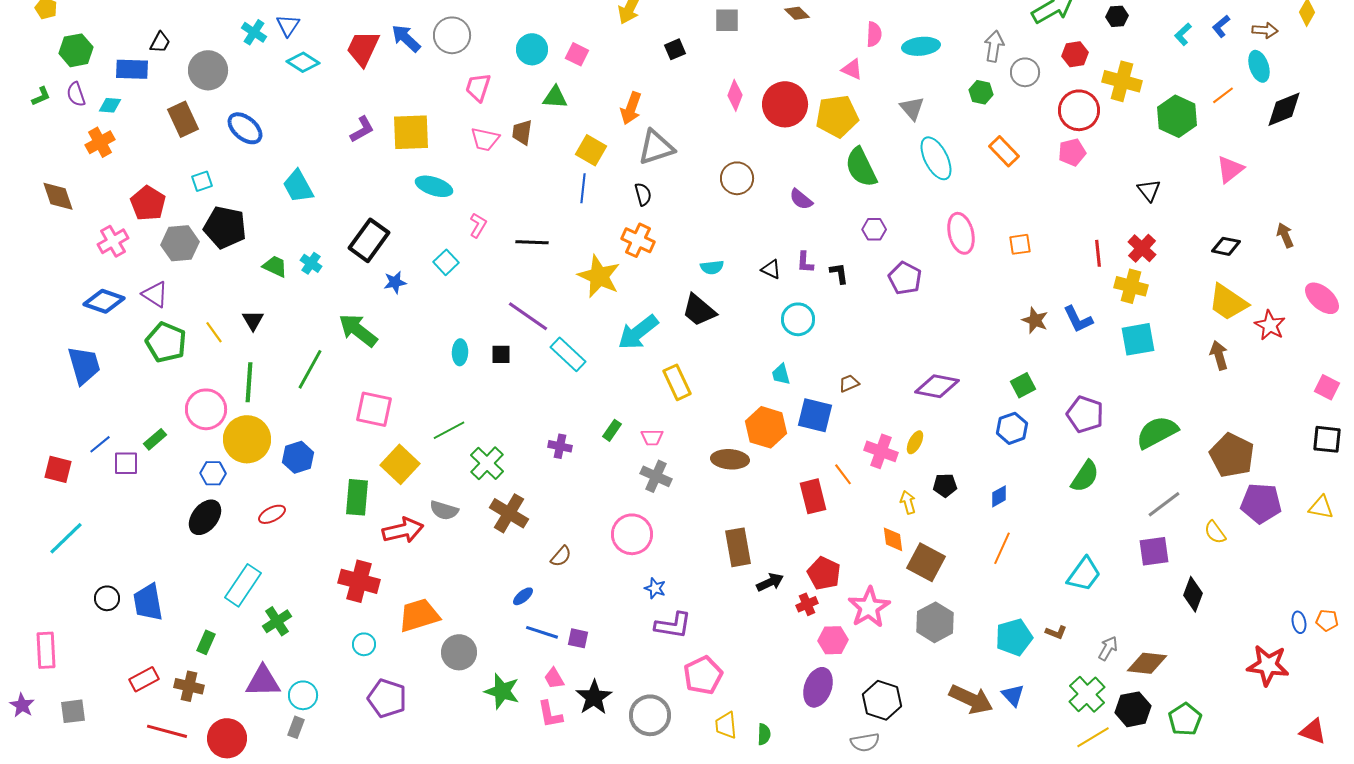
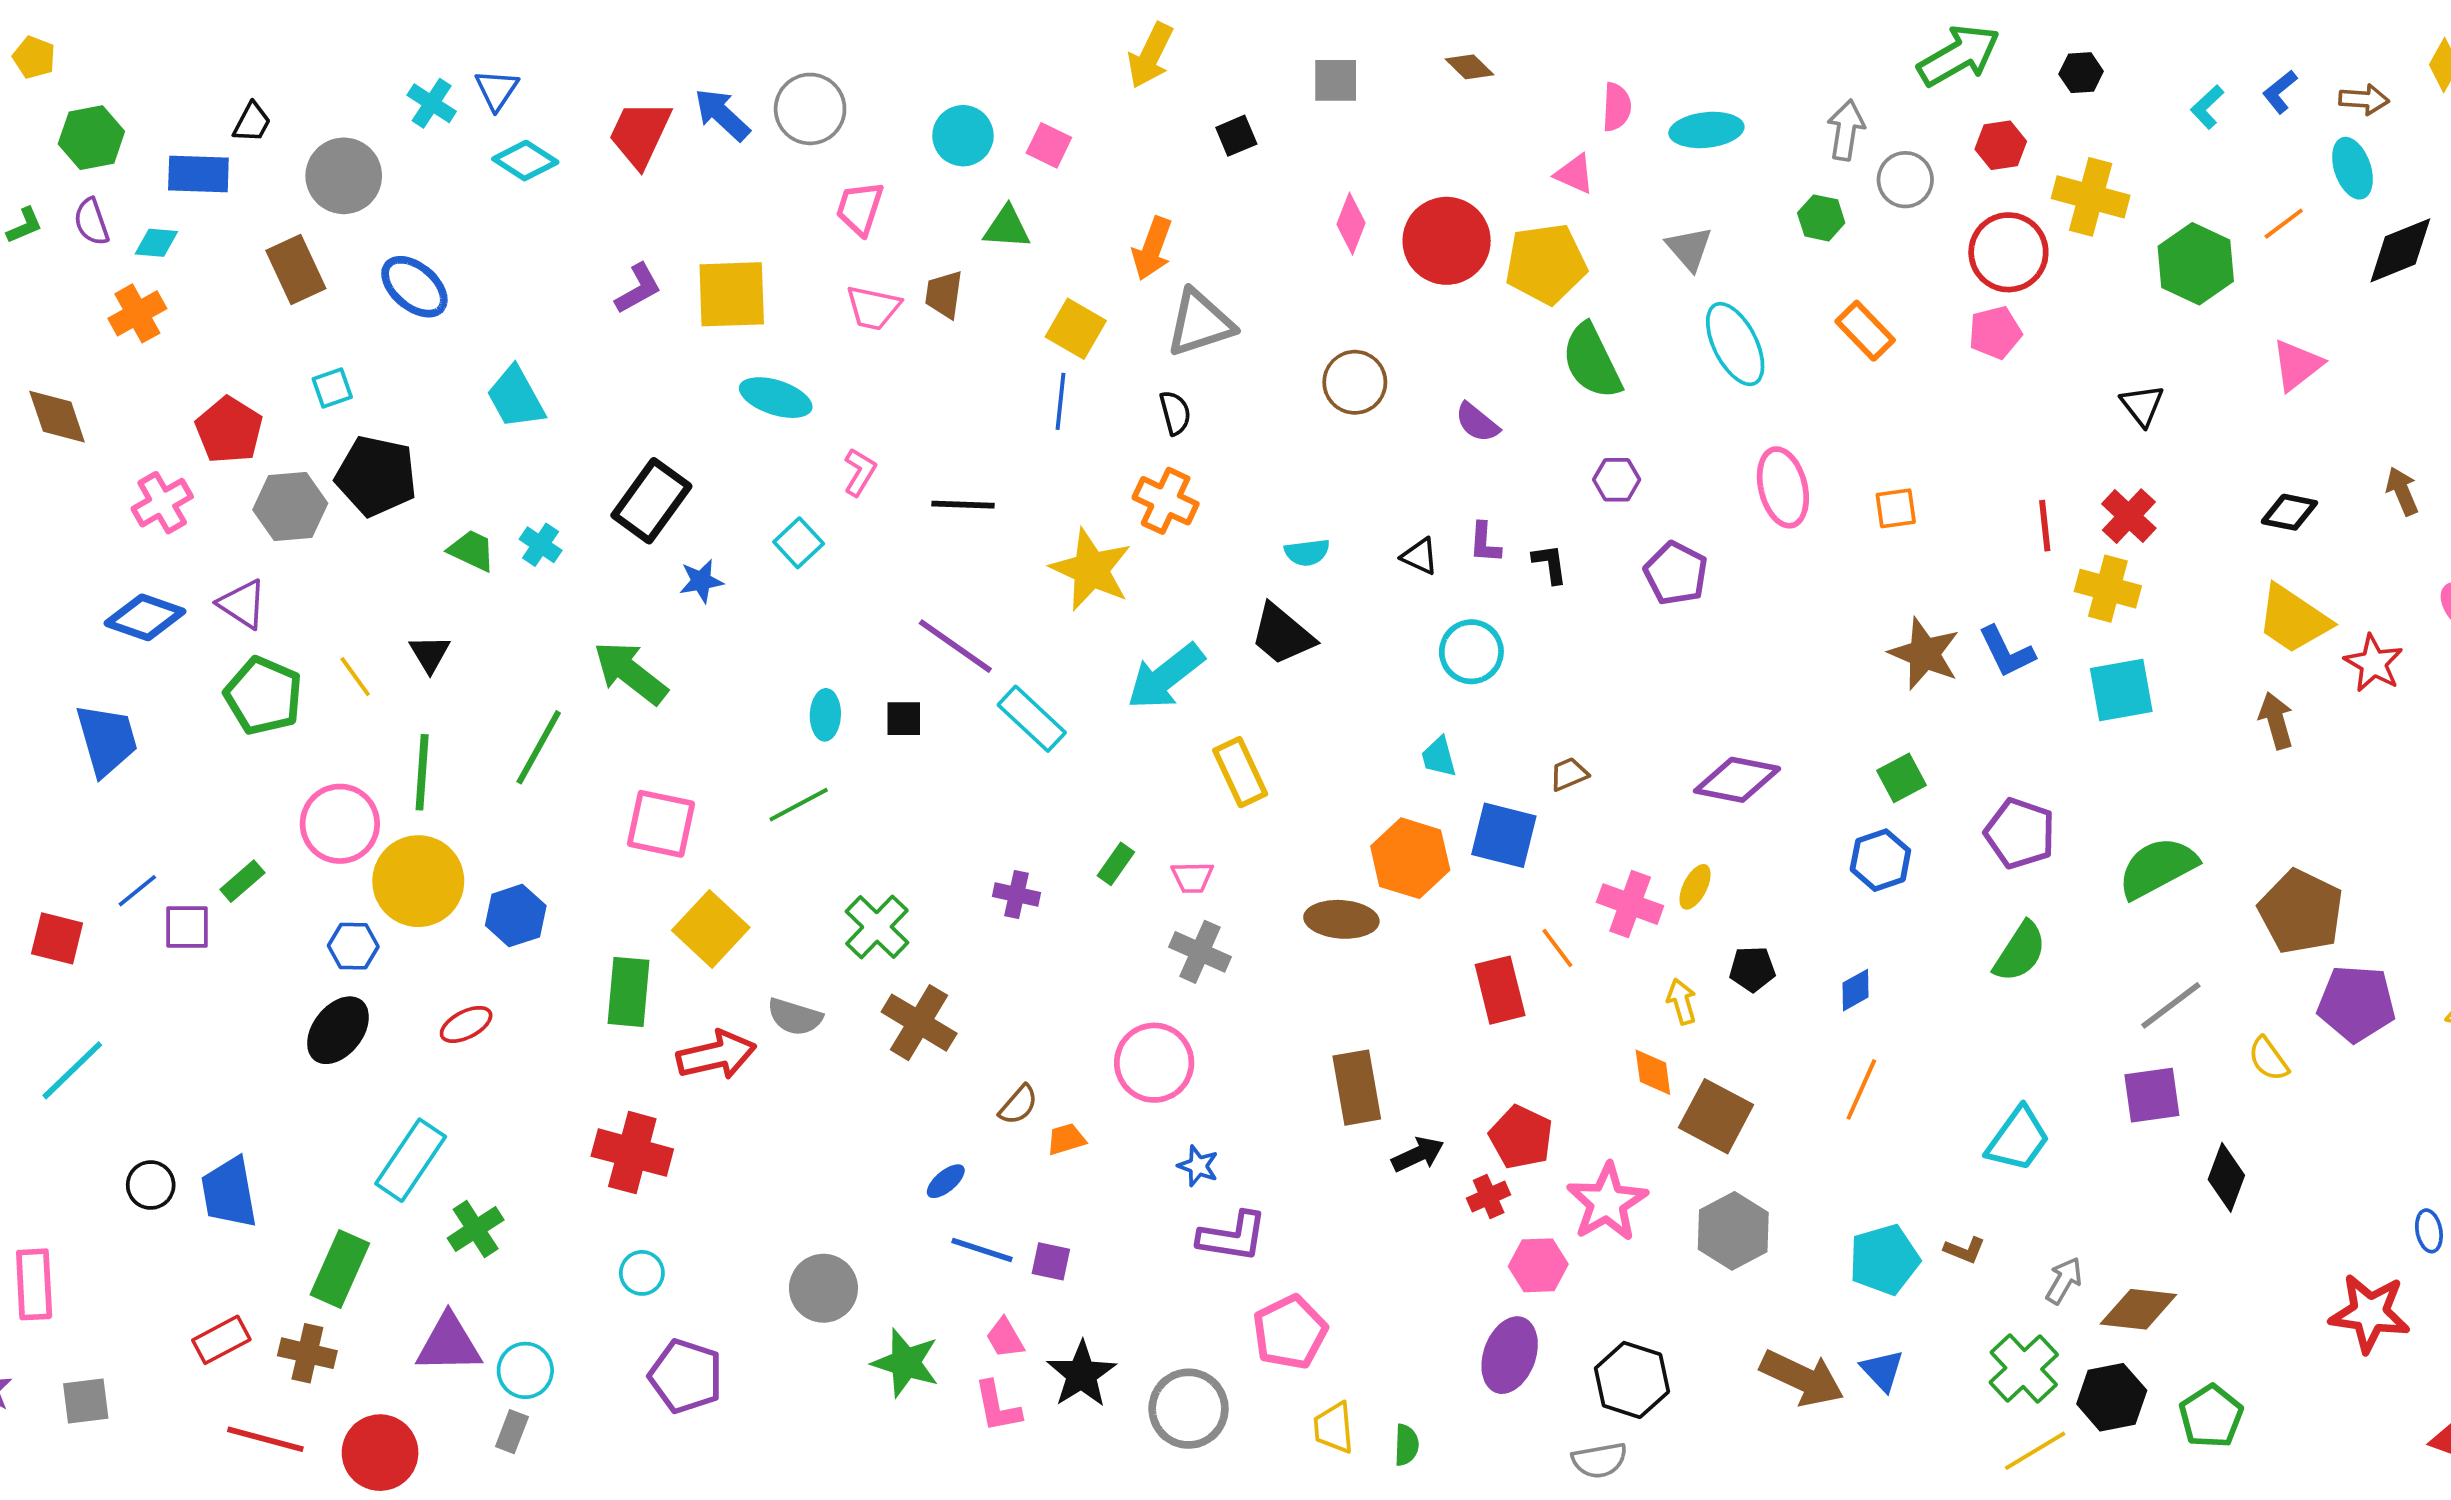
brown star: (1035, 320) -> (1924, 654), size x1.4
green line: (449, 430) -> (799, 805), moved
orange trapezoid: (419, 615) -> (1066, 1139), moved, size x0.5
green rectangle: (206, 642) -> (340, 1269), size x1.6

